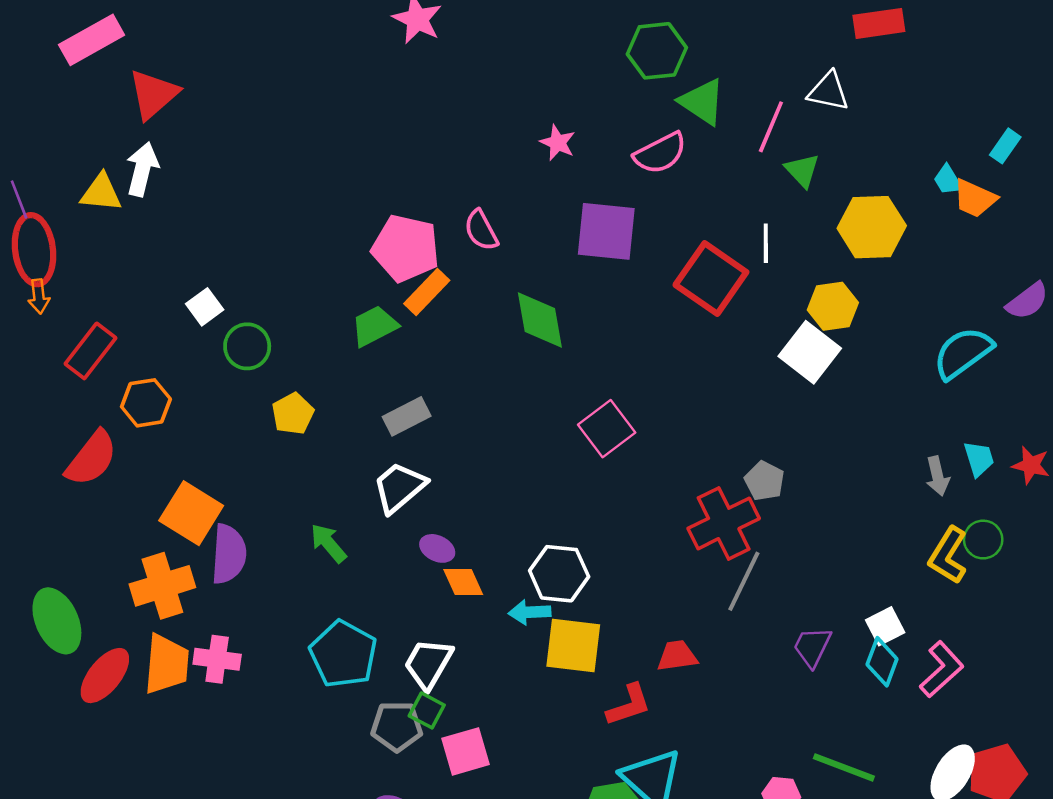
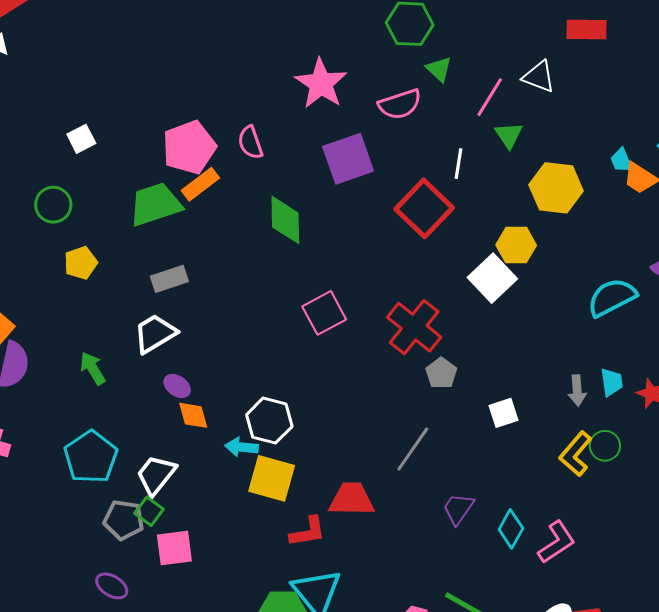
green triangle: (702, 102) -> (439, 69), size x0.7
pink star: (558, 143) -> (321, 83), size x1.8
purple square: (606, 231) -> (348, 159), turned -34
white line: (766, 243) -> (458, 164), moved
pink pentagon: (406, 248) -> (189, 147), turned 30
white square: (205, 307) -> (81, 139), moved
green trapezoid: (374, 326) -> (155, 204), size x1.4
red cross: (724, 523) -> (414, 327), moved, turned -34
white square: (885, 626) -> (503, 413), moved
red trapezoid: (677, 656) -> (351, 499), size x1.4

